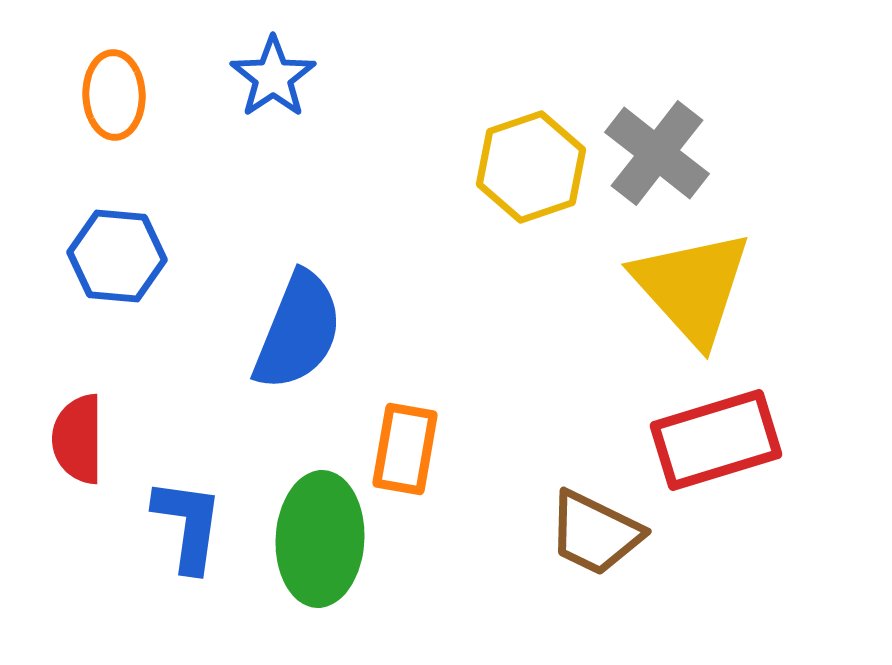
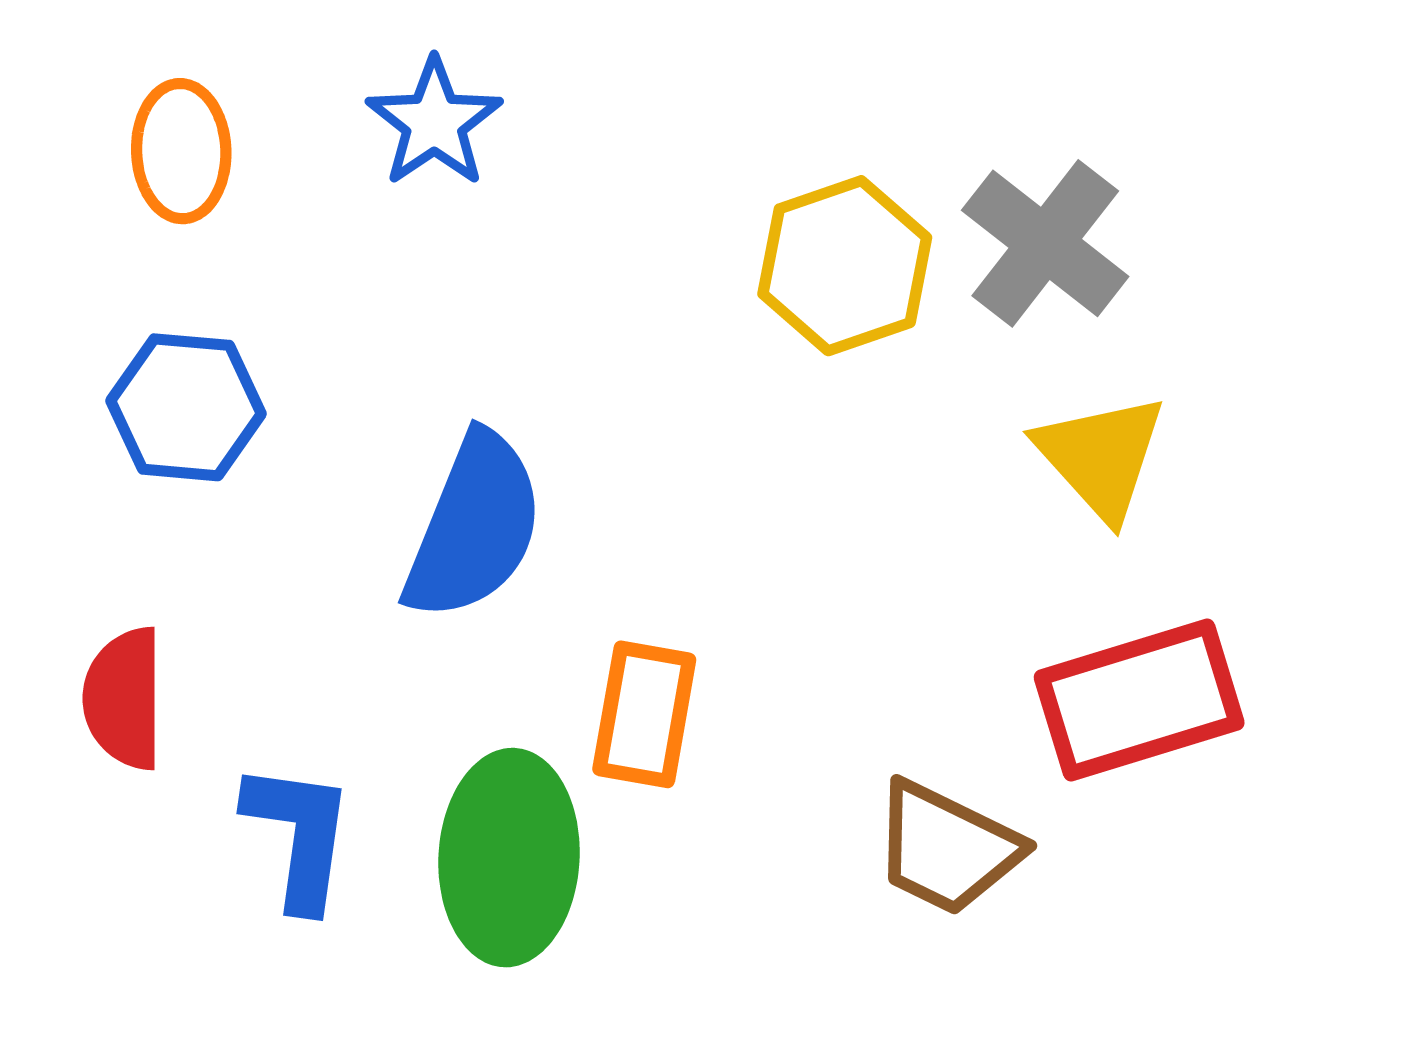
yellow triangle: (692, 287) -> (1101, 457), size x0.7

